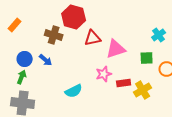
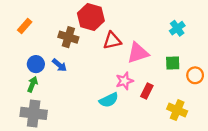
cyan cross: (159, 35) -> (177, 28), moved
red rectangle: (124, 83) -> (147, 91), turned -56
yellow cross: (143, 90) -> (177, 110), moved, turned -36
cyan semicircle: (74, 91) -> (109, 100), moved

